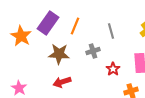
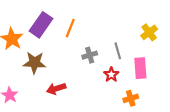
gray line: (111, 31) -> (118, 51), moved
brown star: (59, 54) -> (35, 63), moved

